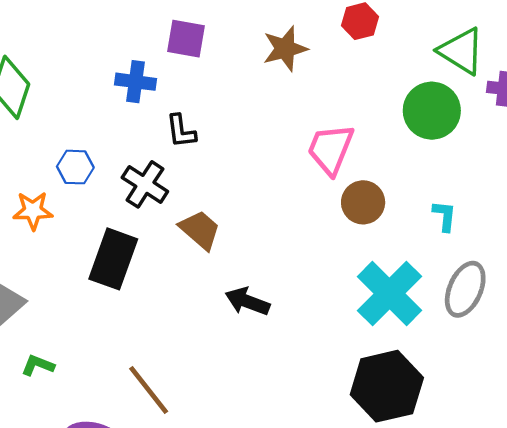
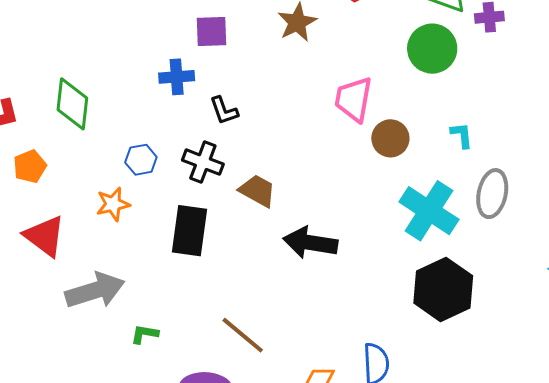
black arrow: (247, 301) -> (310, 243), size x1.4

